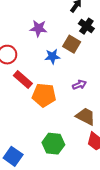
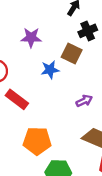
black cross: (86, 26) -> (88, 31), turned 35
orange pentagon: (44, 95) -> (37, 141), moved

